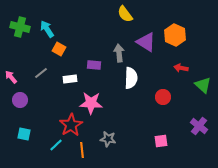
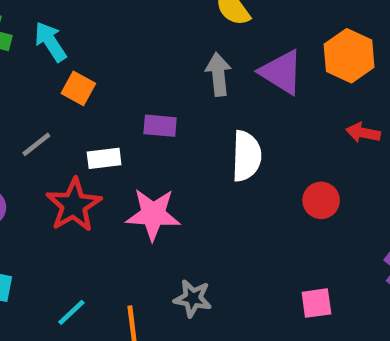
gray arrow: (119, 53) -> (218, 74), moved
red star: (71, 125) -> (74, 205), moved

